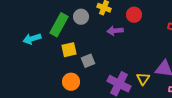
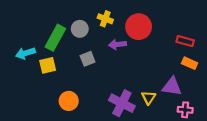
red circle: (134, 15) -> (139, 27), size x1.5
yellow square: (69, 50) -> (48, 65), moved
gray square: (88, 61) -> (88, 59), moved

